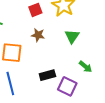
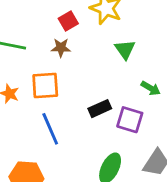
brown star: (38, 35) -> (61, 48), moved

